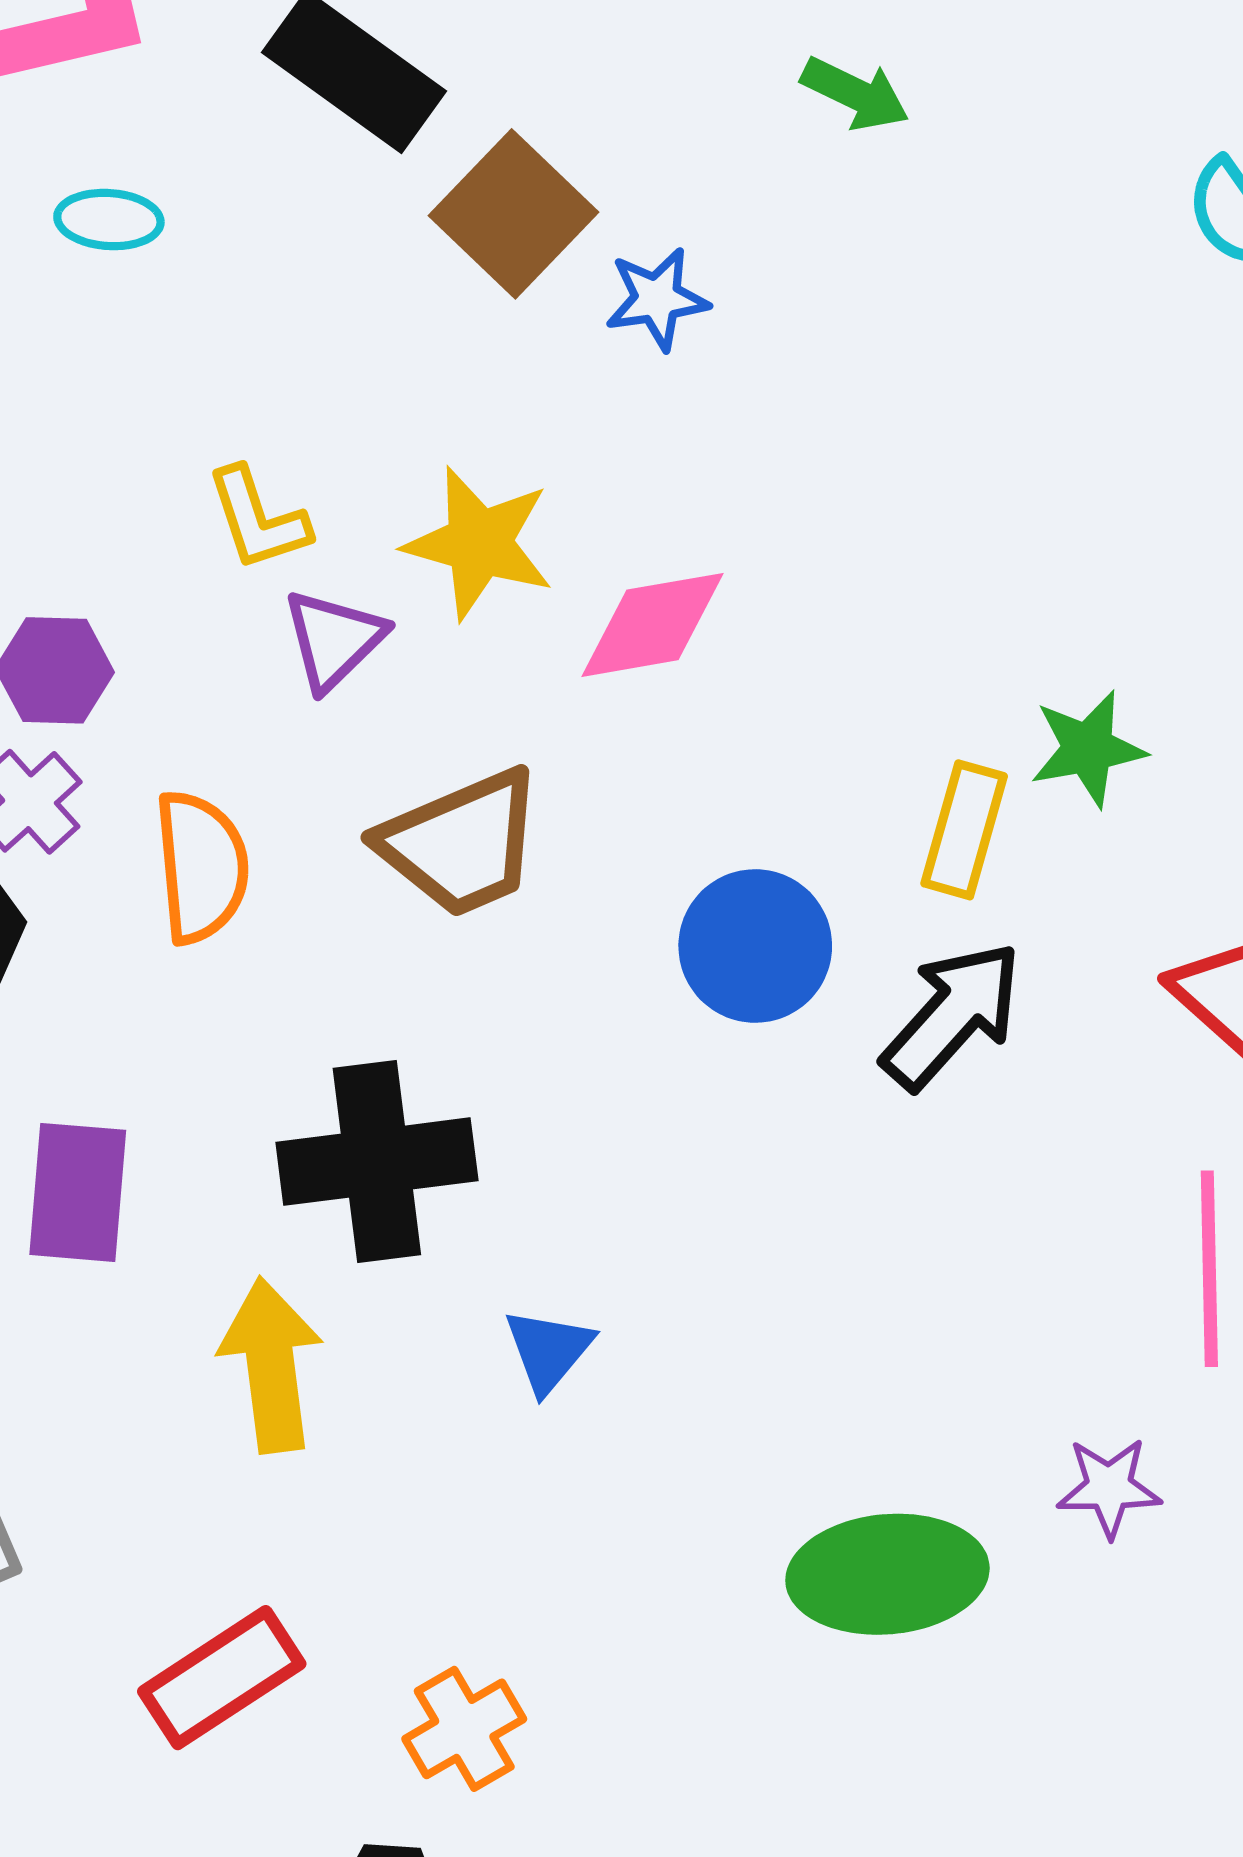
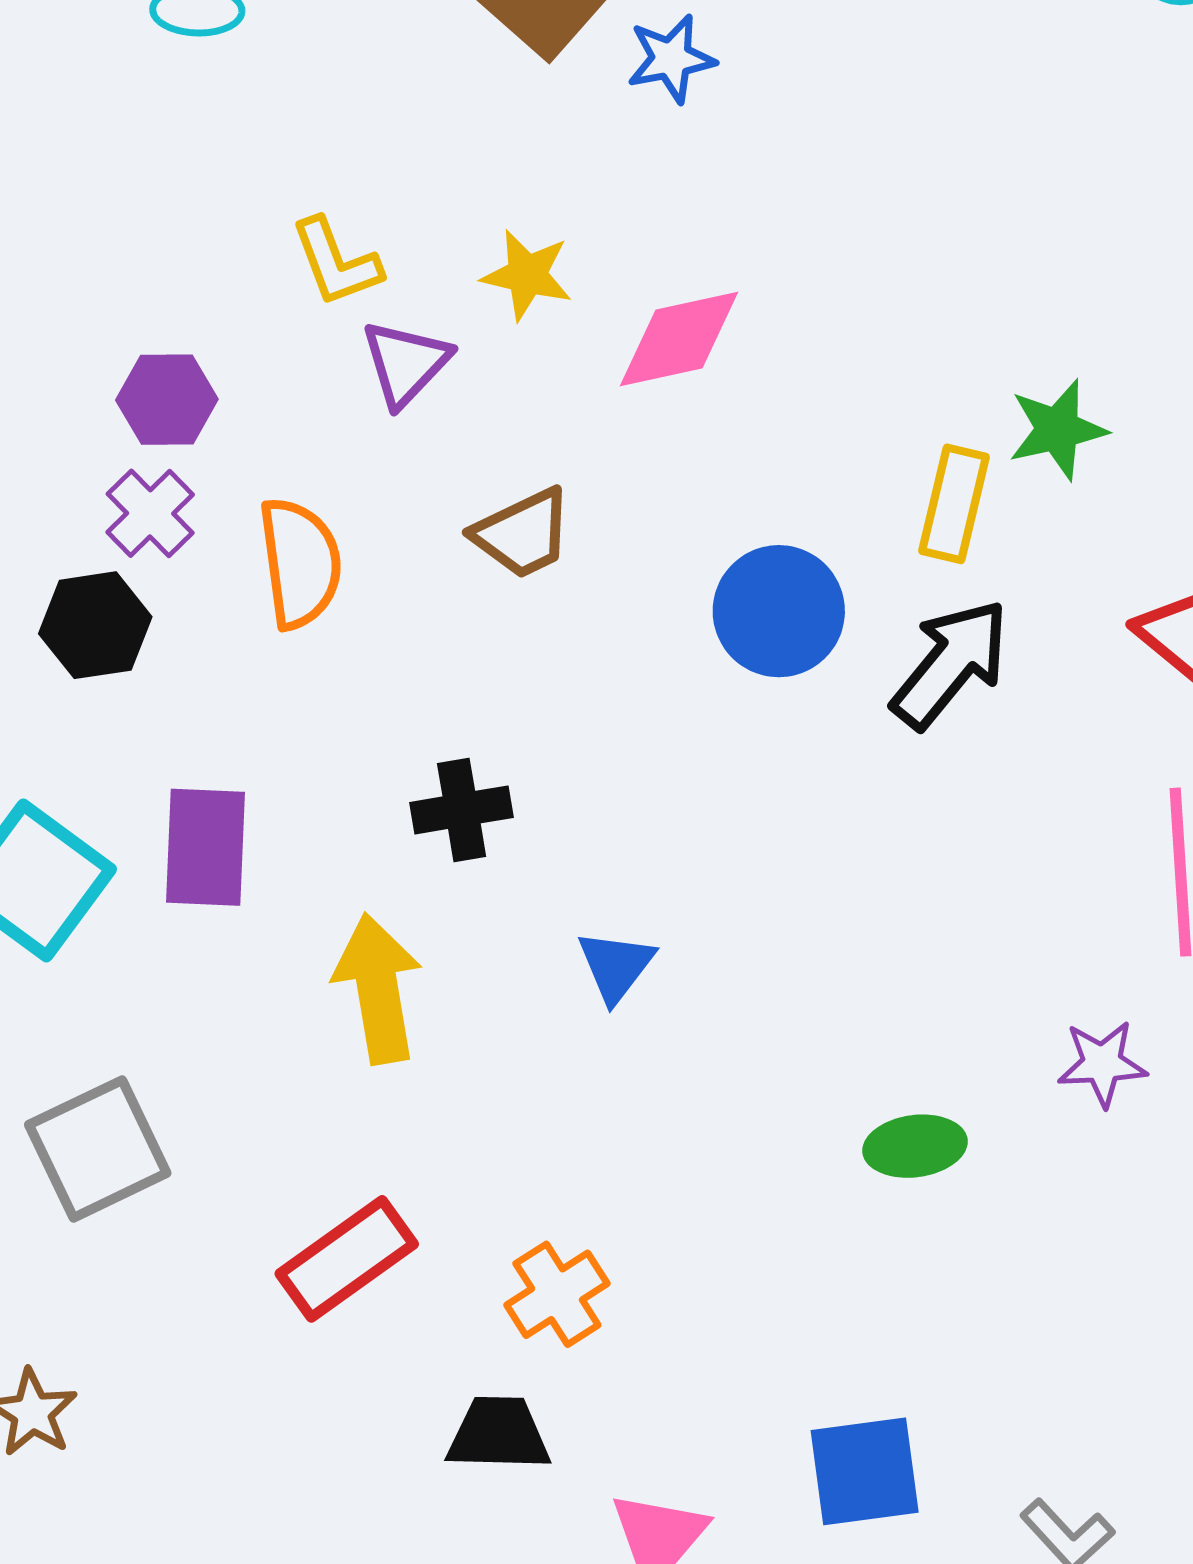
yellow star: (479, 543) -> (527, 275), size x0.7
brown trapezoid: (461, 843) -> (523, 533), size x0.7
black cross: (377, 1162) -> (462, 810), size x0.6
green ellipse: (887, 1574) -> (915, 1146), size x0.6

